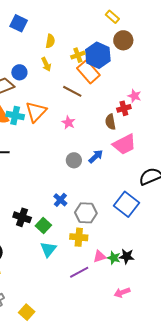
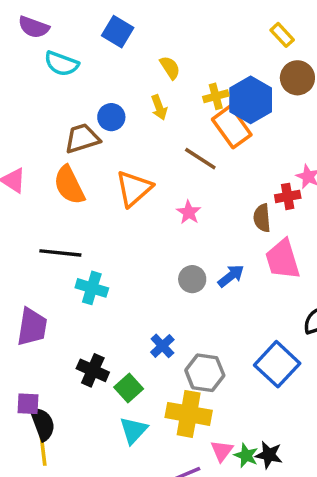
yellow semicircle: (50, 41) -> (170, 68), turned -48
cyan cross: (15, 116) -> (92, 288), moved
pink trapezoid: (124, 144) -> (283, 259), turned 95
yellow cross: (79, 237) -> (189, 414), size x1.4
pink triangle: (100, 256) -> (222, 451), turned -40

